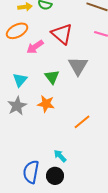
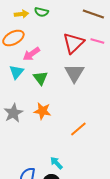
red triangle: (62, 34) -> (73, 43), moved, turned 35
green triangle: (52, 77) -> (40, 78), moved
cyan triangle: (20, 80) -> (16, 72), moved

